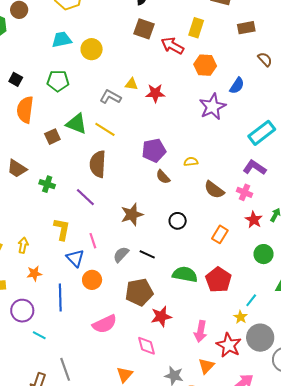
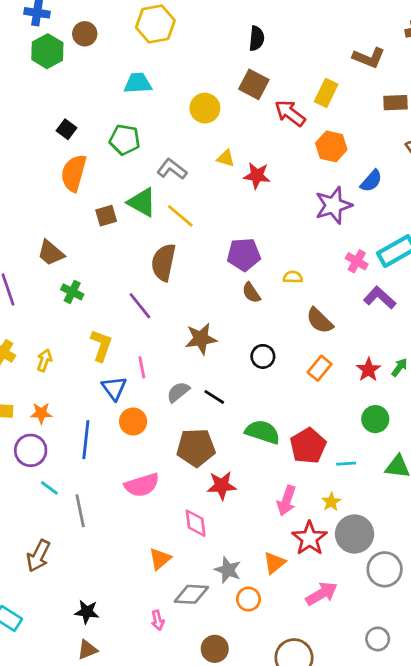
yellow circle: (92, 49) -> (205, 108), moved
gray L-shape: (110, 97) -> (172, 169), moved
green cross: (47, 184) -> (72, 292), moved
pink cross: (244, 192) -> (357, 261), moved
orange rectangle: (220, 234) -> (320, 368), moved
orange star: (34, 273) -> (41, 413), moved
cyan line: (251, 300) -> (346, 464), moved, turned 40
pink arrow: (200, 331) -> (287, 501), moved
gray line: (65, 369) -> (80, 511), moved

